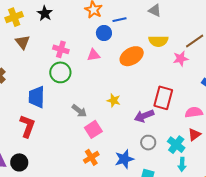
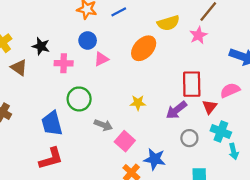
black star: (45, 13) -> (41, 46), moved
blue circle: (104, 33) -> (88, 40), moved
green circle: (60, 72) -> (79, 99), moved
red L-shape: (27, 126) -> (51, 159), turned 70
red triangle: (194, 135) -> (210, 107), moved
blue star: (124, 159) -> (155, 159), moved, turned -30

